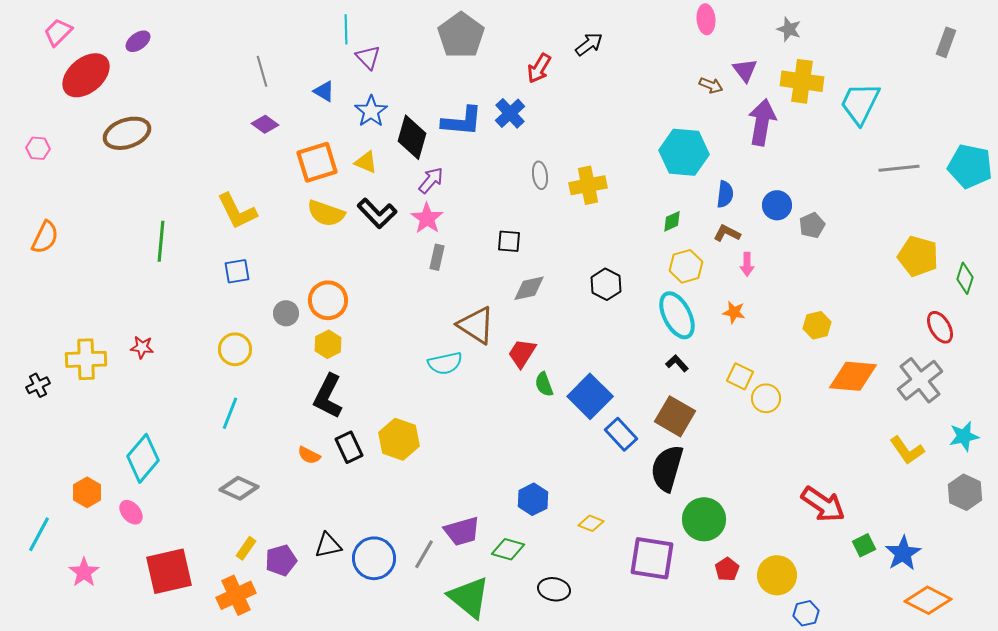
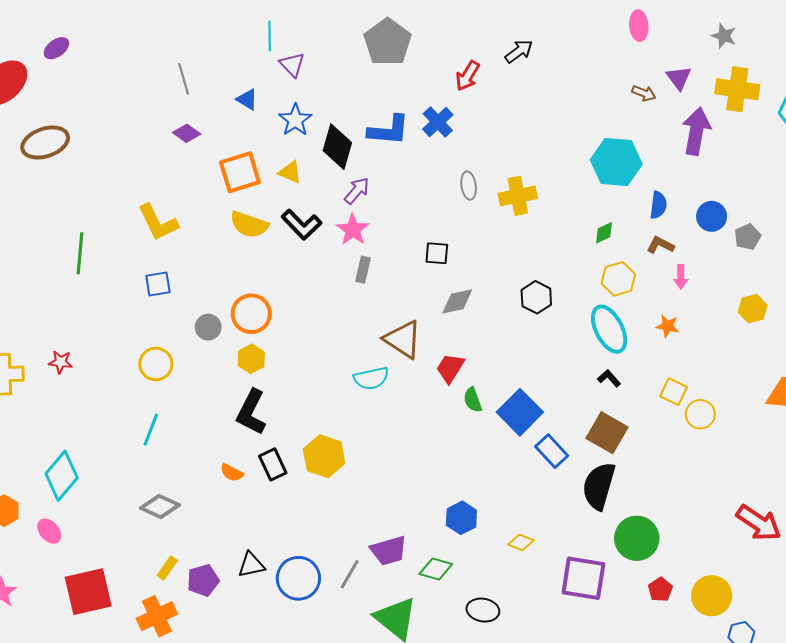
yellow hexagon: (817, 325) -> (753, 309), moved

